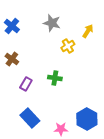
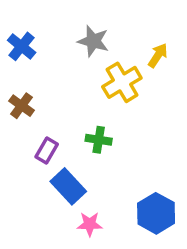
yellow cross: (68, 46) -> (122, 82), size x1.5
blue rectangle: (30, 118) -> (68, 186), moved
pink star: (61, 129) -> (90, 224), moved

